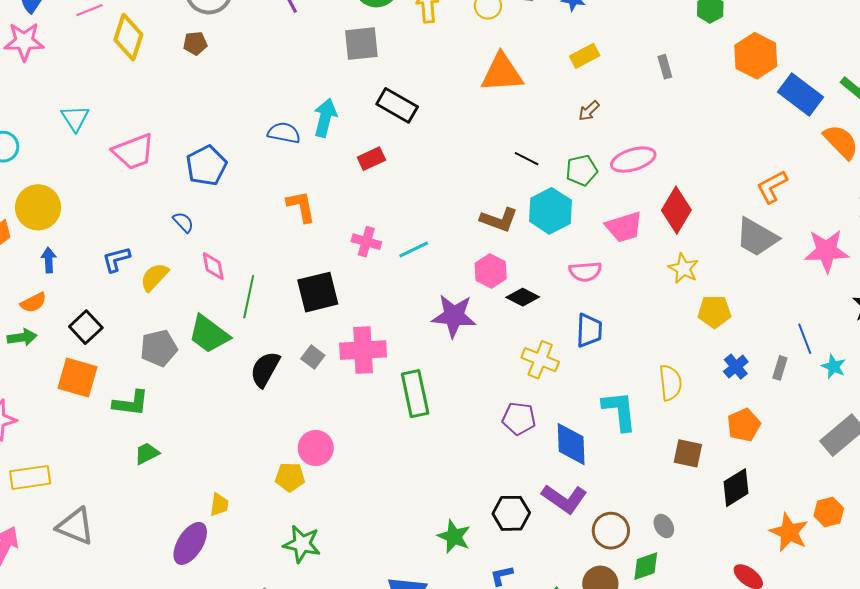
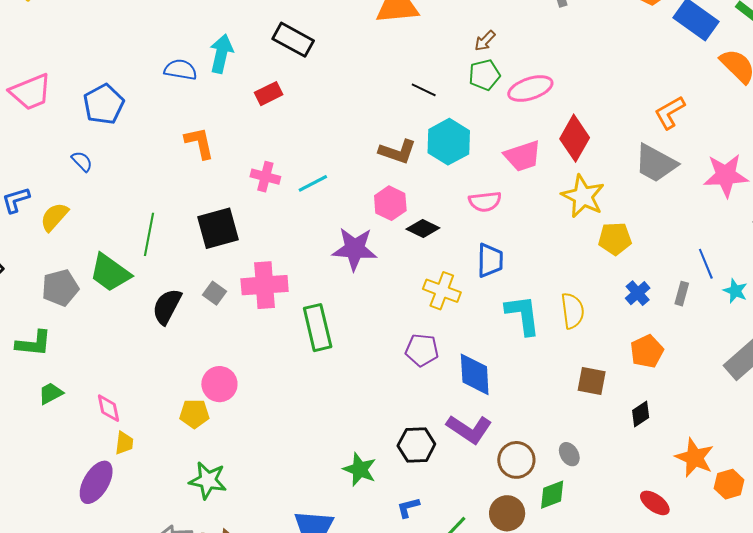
green pentagon: (582, 170) -> (485, 75), moved
pink diamond: (213, 266) -> (109, 408), moved
yellow star: (683, 268) -> (583, 196), size x1.4
cyan L-shape: (620, 411) -> (523, 315), moved
black diamond: (736, 488) -> (641, 414), size x0.7
orange hexagon: (829, 512) -> (729, 484), moved

